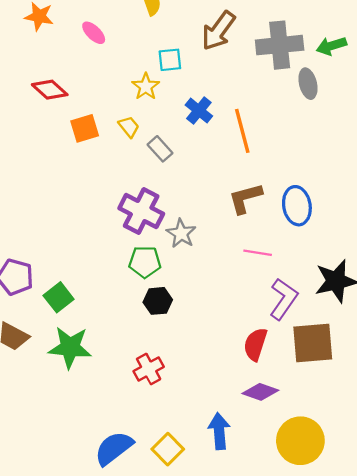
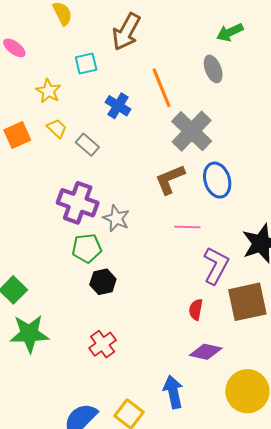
gray cross: (280, 45) -> (192, 131), moved, turned -33
yellow star: (146, 87) -> (48, 91), moved
orange line: (242, 131) -> (162, 88), moved
red semicircle: (255, 344) -> (196, 310), size x0.7

